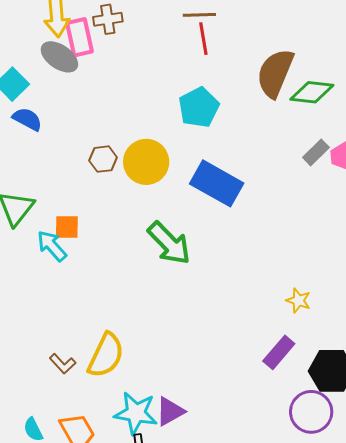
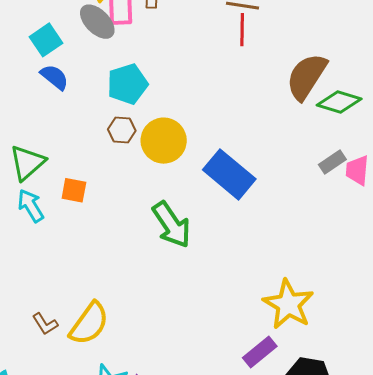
cyan pentagon: (199, 107) -> (127, 84), moved
cyan arrow: (52, 246) -> (31, 206), moved
yellow star: (298, 300) -> (288, 304), size x2.0

